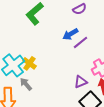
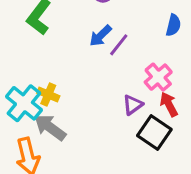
gray arrow: (26, 84) -> (50, 127), size x1.5

